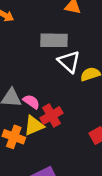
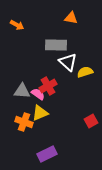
red cross: (51, 115) -> (48, 86), moved

